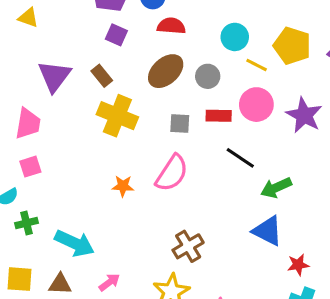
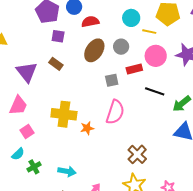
yellow cross: (117, 116) -> (64, 114), moved
pink trapezoid: (28, 124) -> (18, 105), turned 30
cyan arrow: (75, 243) -> (67, 171), size x0.7

